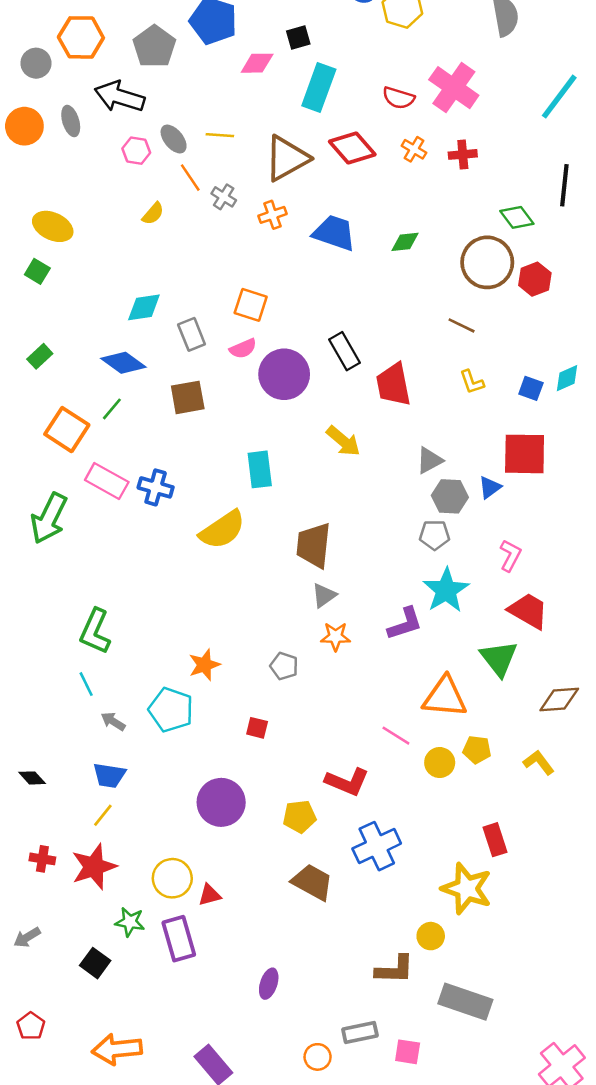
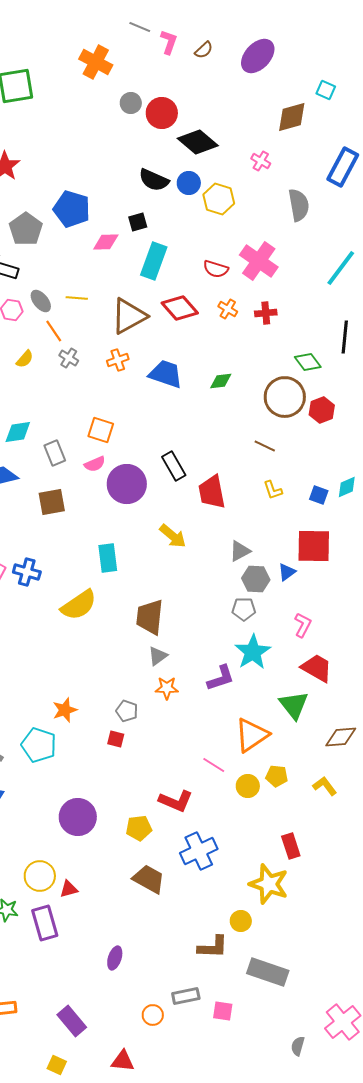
gray cross: (224, 197) -> (69, 358), moved
orange triangle: (445, 697) -> (252, 735), turned -39
red square: (257, 728) -> (116, 739), moved

